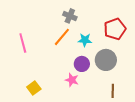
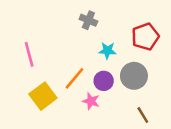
orange line: (62, 37) -> (75, 78), moved
yellow square: (34, 88) -> (43, 96), moved, size x1.5
brown line: (113, 91) -> (143, 115), turned -32

